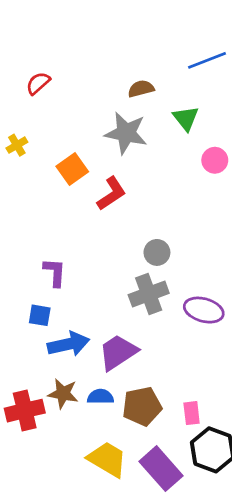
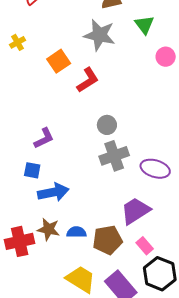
gray circle: (157, 252) -> (107, 125), moved
purple L-shape: (55, 272) -> (44, 138), turned 60
purple trapezoid: (118, 352) -> (135, 211), moved
pink rectangle: (192, 413) -> (145, 246), turned -36

